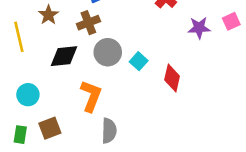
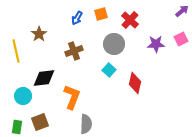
brown cross: (88, 23) -> (74, 51), moved
gray circle: (108, 52) -> (114, 44), moved
black diamond: (64, 56) -> (44, 78), moved

